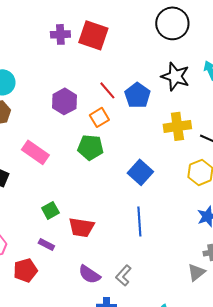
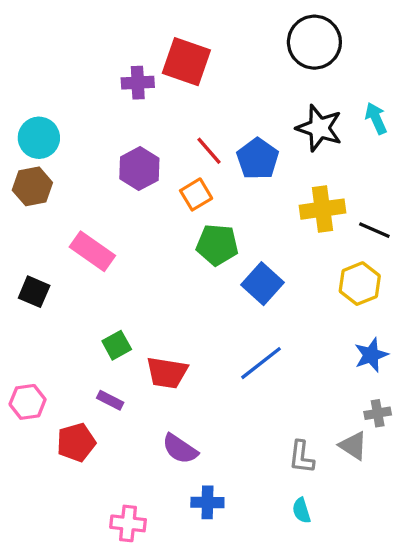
purple cross: (60, 34) -> (138, 83), moved
green pentagon: (90, 147) -> (217, 245), moved
blue line: (139, 221) -> (261, 363), turned 56
gray triangle: (196, 272) -> (353, 446), turned -48
gray L-shape: (123, 275) -> (301, 457), moved, turned -35

